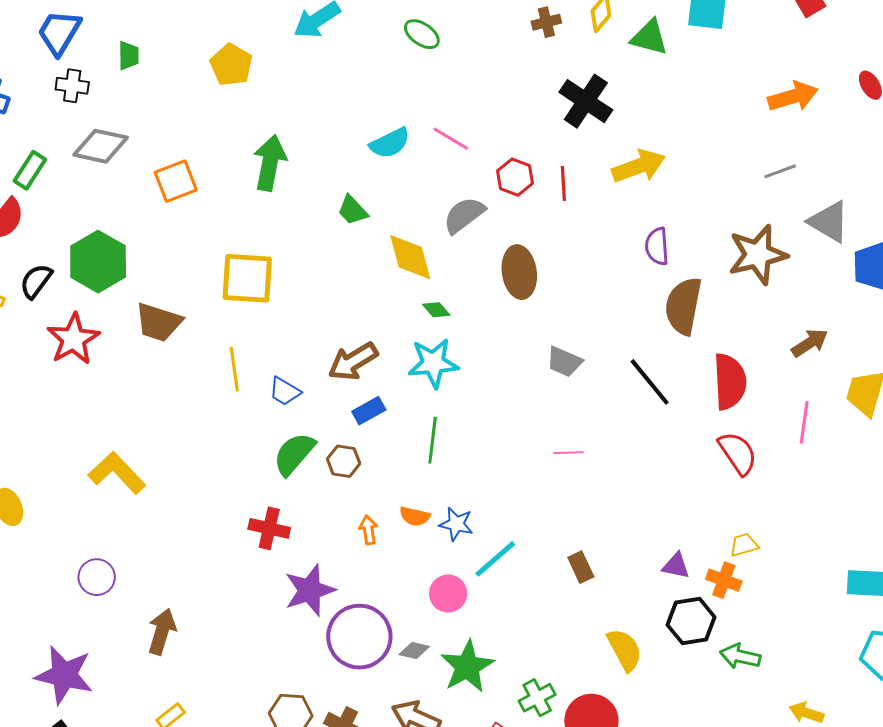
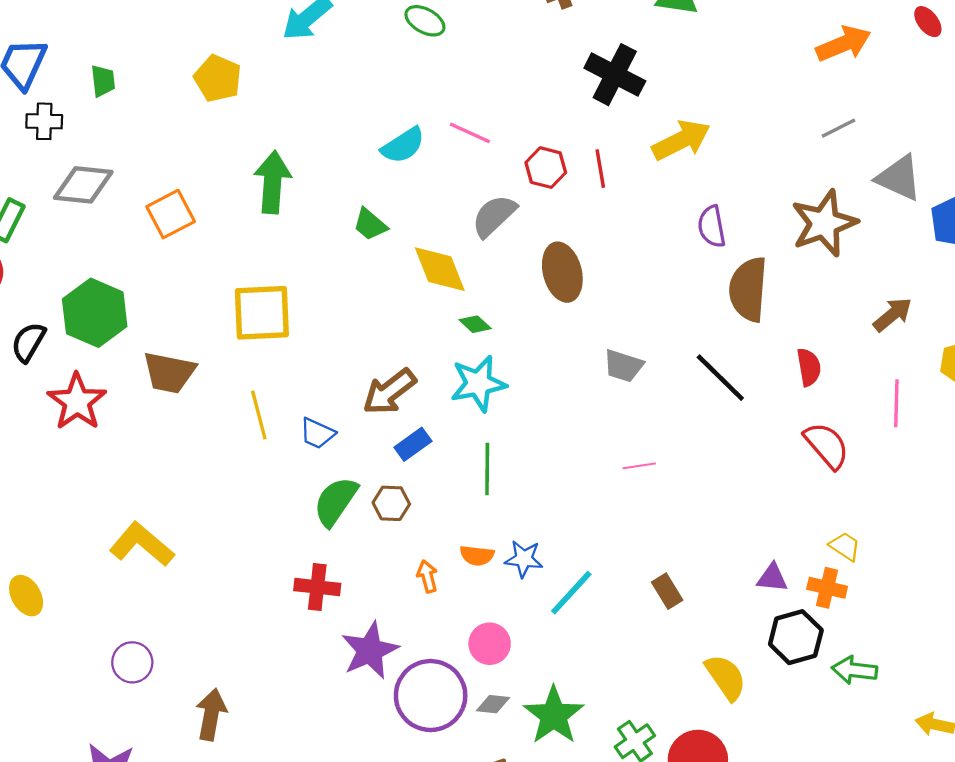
red semicircle: (730, 381) -> (809, 367), size x0.6
yellow trapezoid: (744, 545) -> (845, 546), turned 56
pink circle: (448, 594) -> (490, 644), moved

